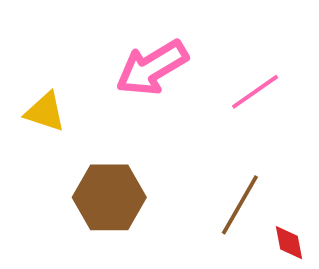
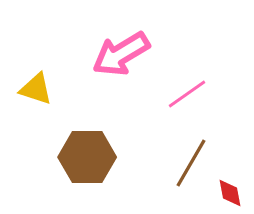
pink line: (255, 92) -> (187, 94), moved

